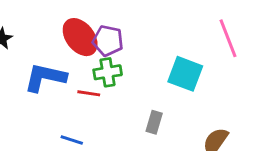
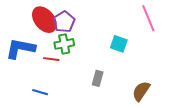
purple pentagon: (108, 41) -> (64, 22), turned 30
cyan square: (185, 74) -> (119, 44), size x0.7

